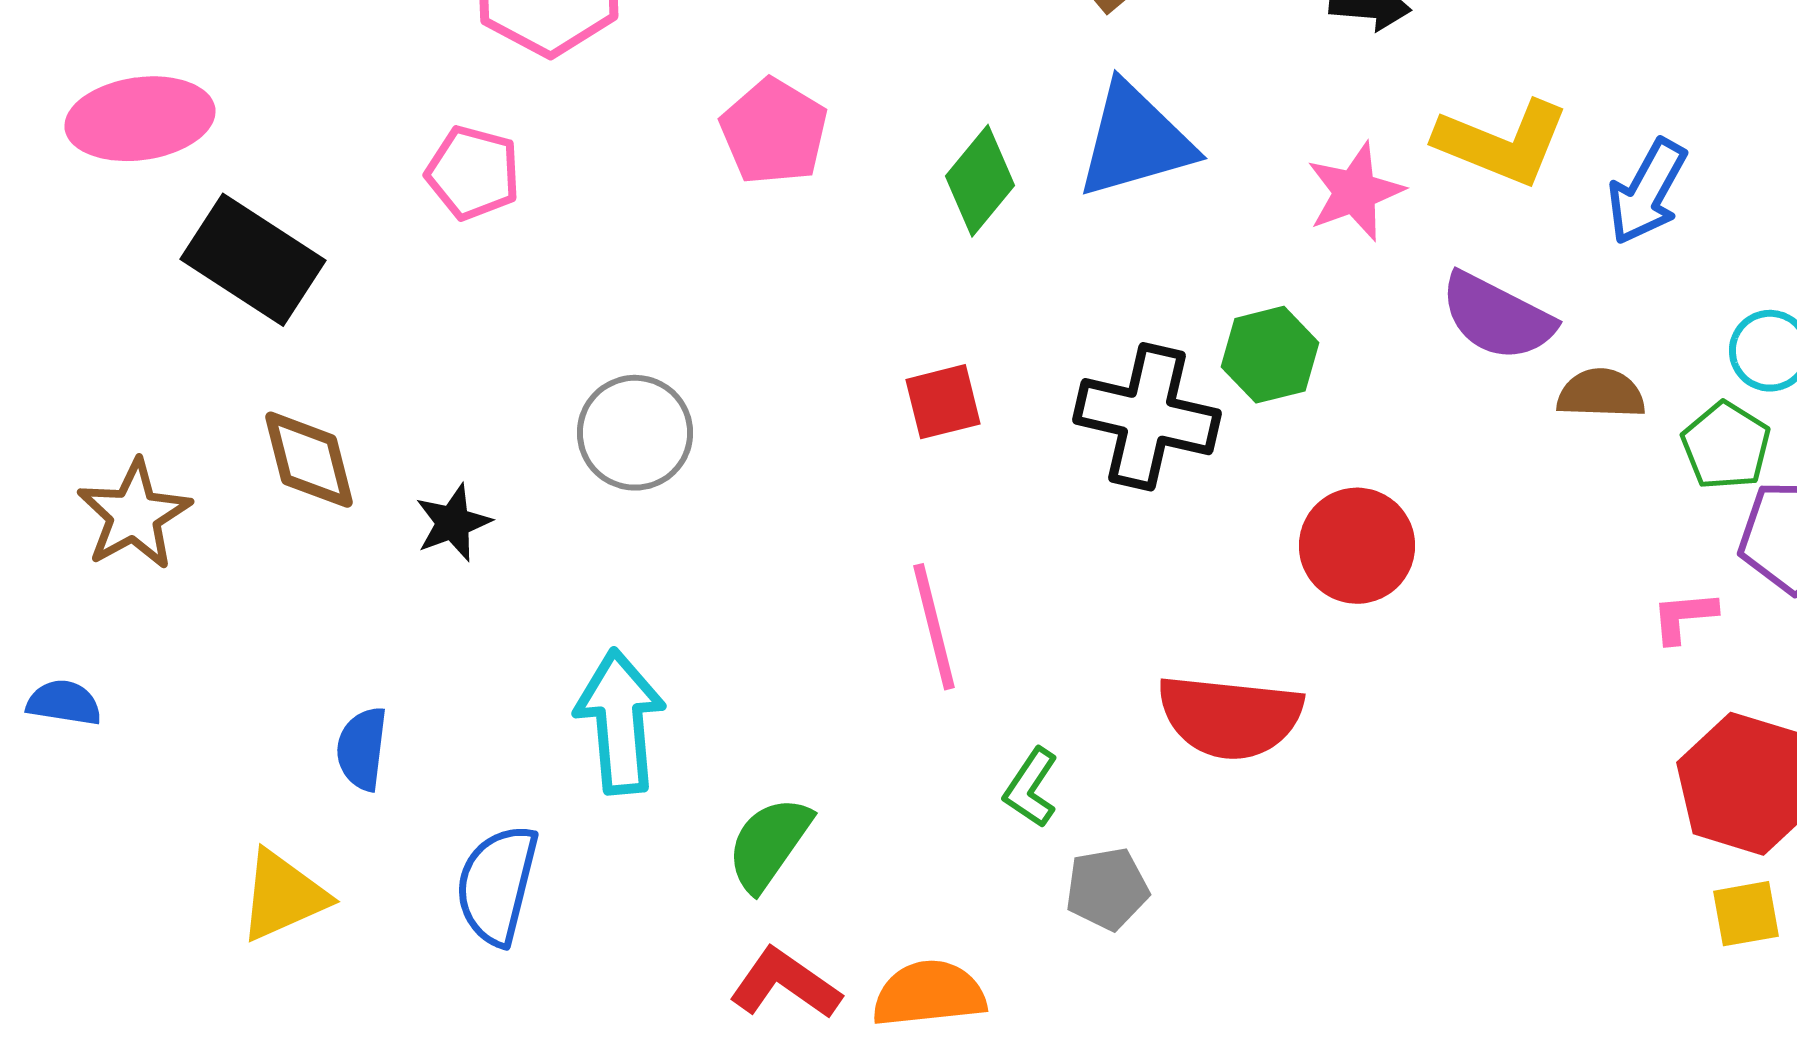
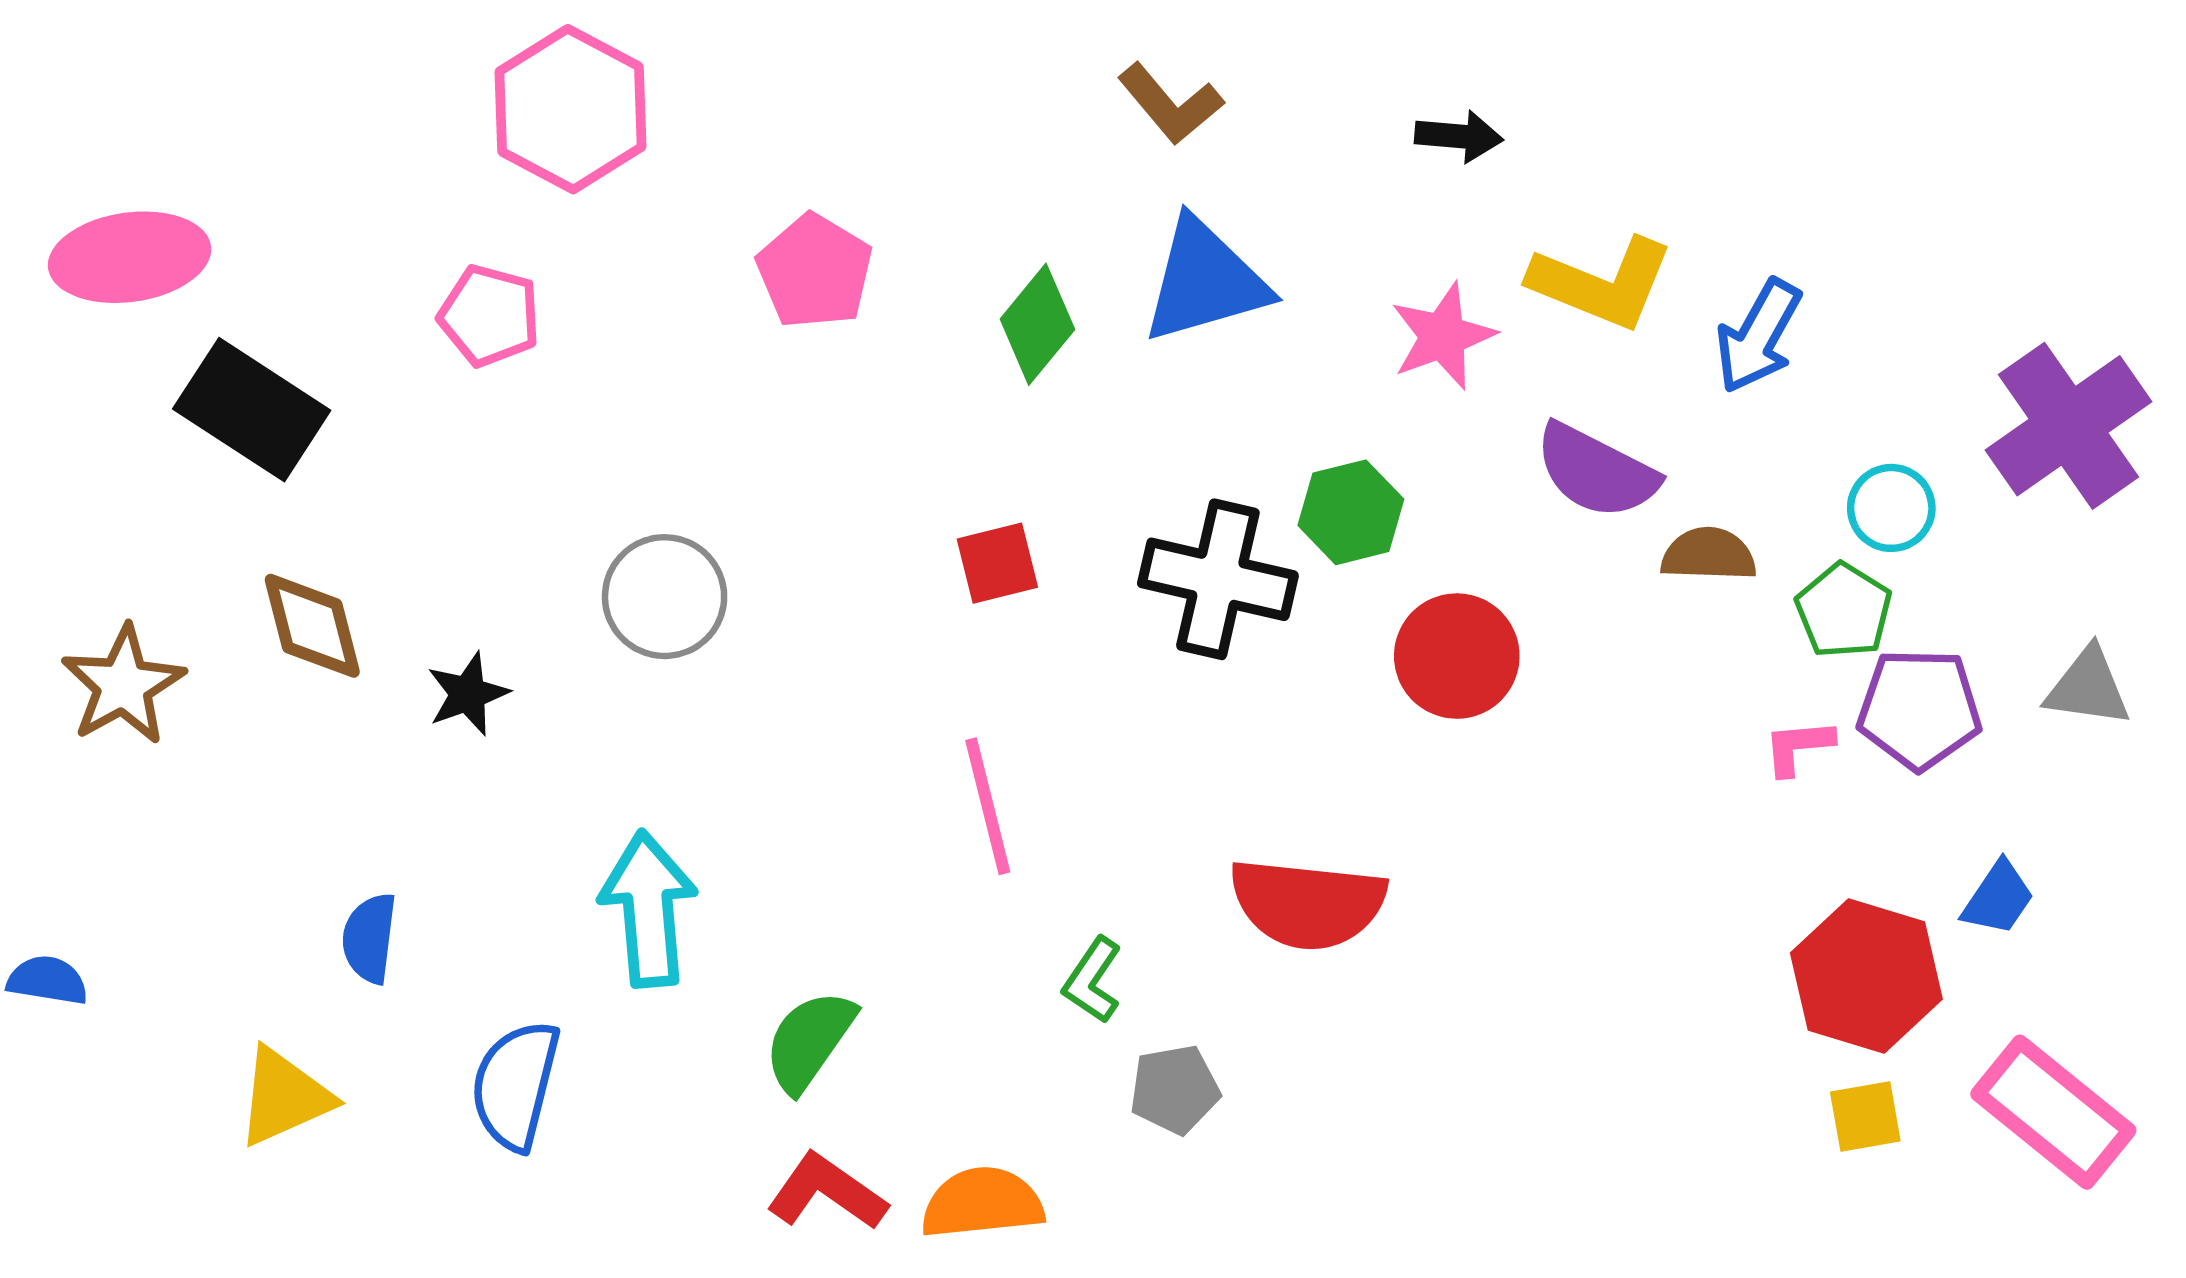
red circle: (1357, 546) -> (1457, 656), moved
pink L-shape: (1684, 617) -> (1798, 747), moved
blue semicircle: (64, 703) -> (47, 980), moved

